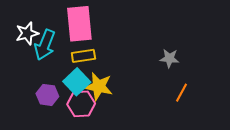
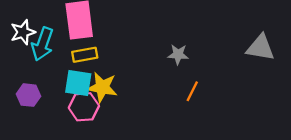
cyan square: (77, 82) -> (78, 83), turned -36
purple hexagon: (47, 95) -> (28, 95), moved

